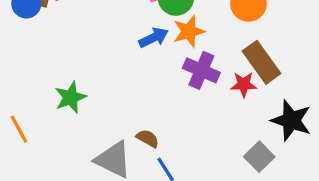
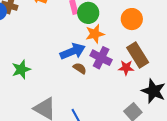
blue arrow: (154, 38) -> (73, 51), moved, size x1.4
brown semicircle: (148, 138) -> (80, 68), moved

